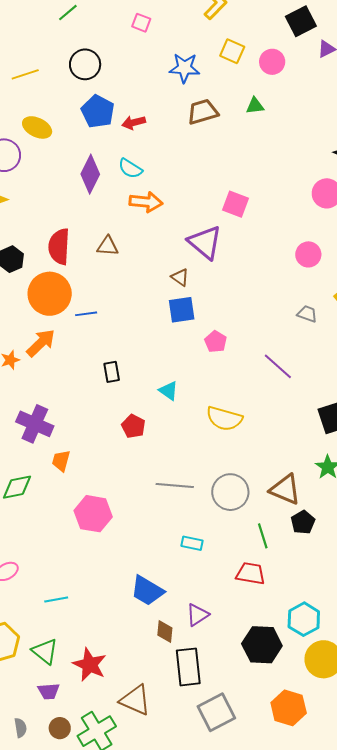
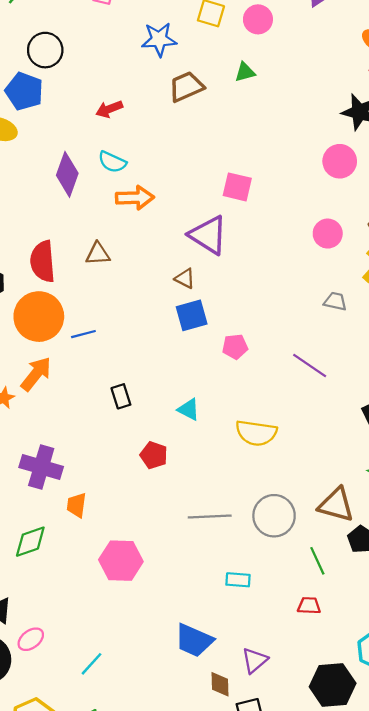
blue pentagon: (98, 112) -> (24, 91), moved
pink pentagon: (216, 342) -> (235, 347), turned -30
red trapezoid: (250, 574) -> (309, 606), size x0.7
cyan line: (56, 599) -> (91, 664), turned -30

